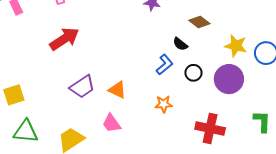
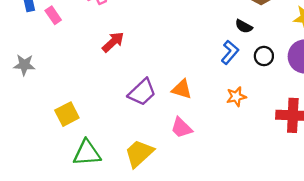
red arrow: (64, 39) -> (113, 42), size x0.7

